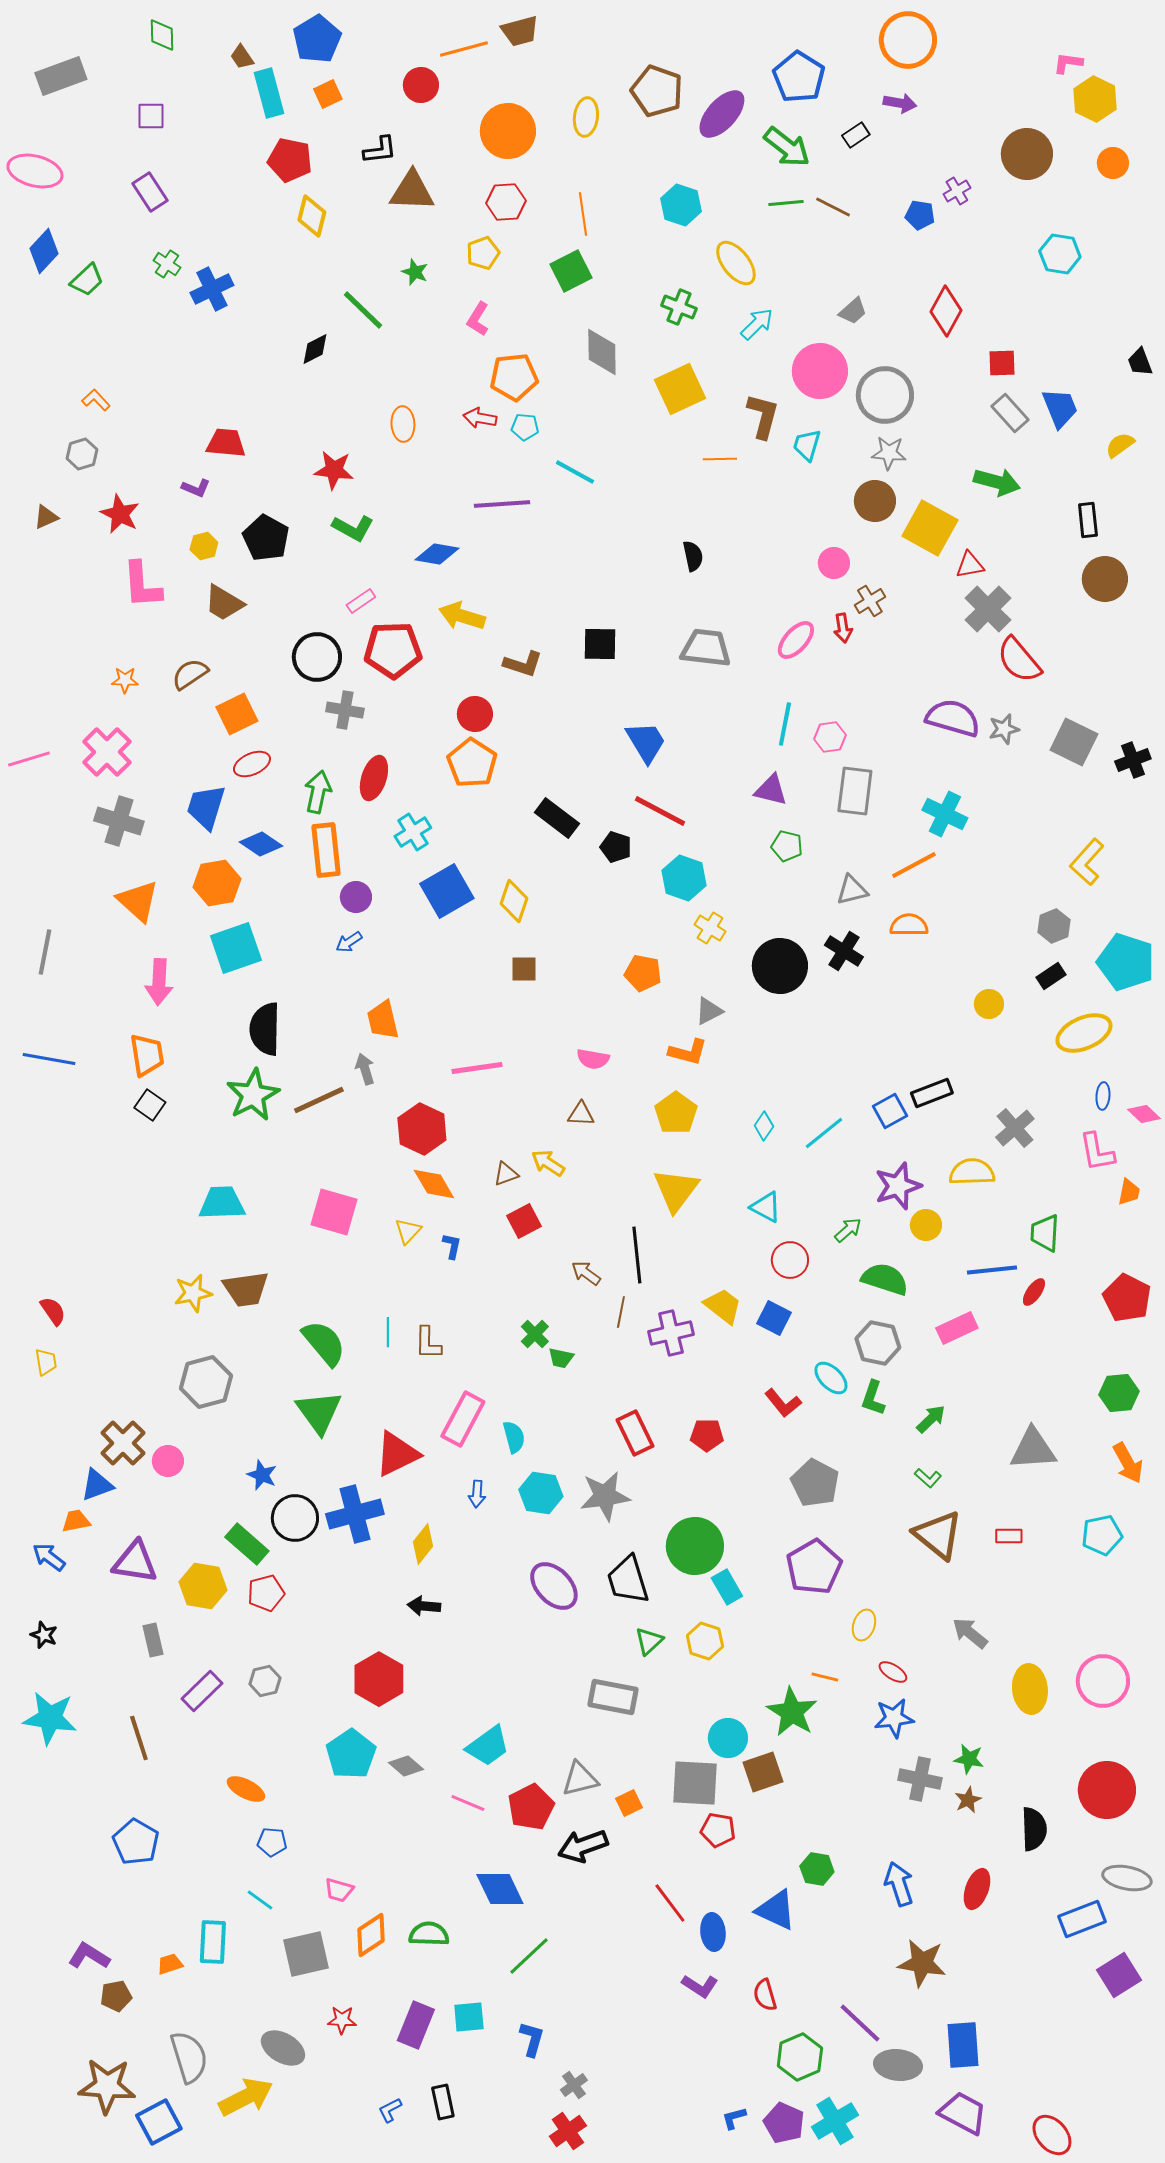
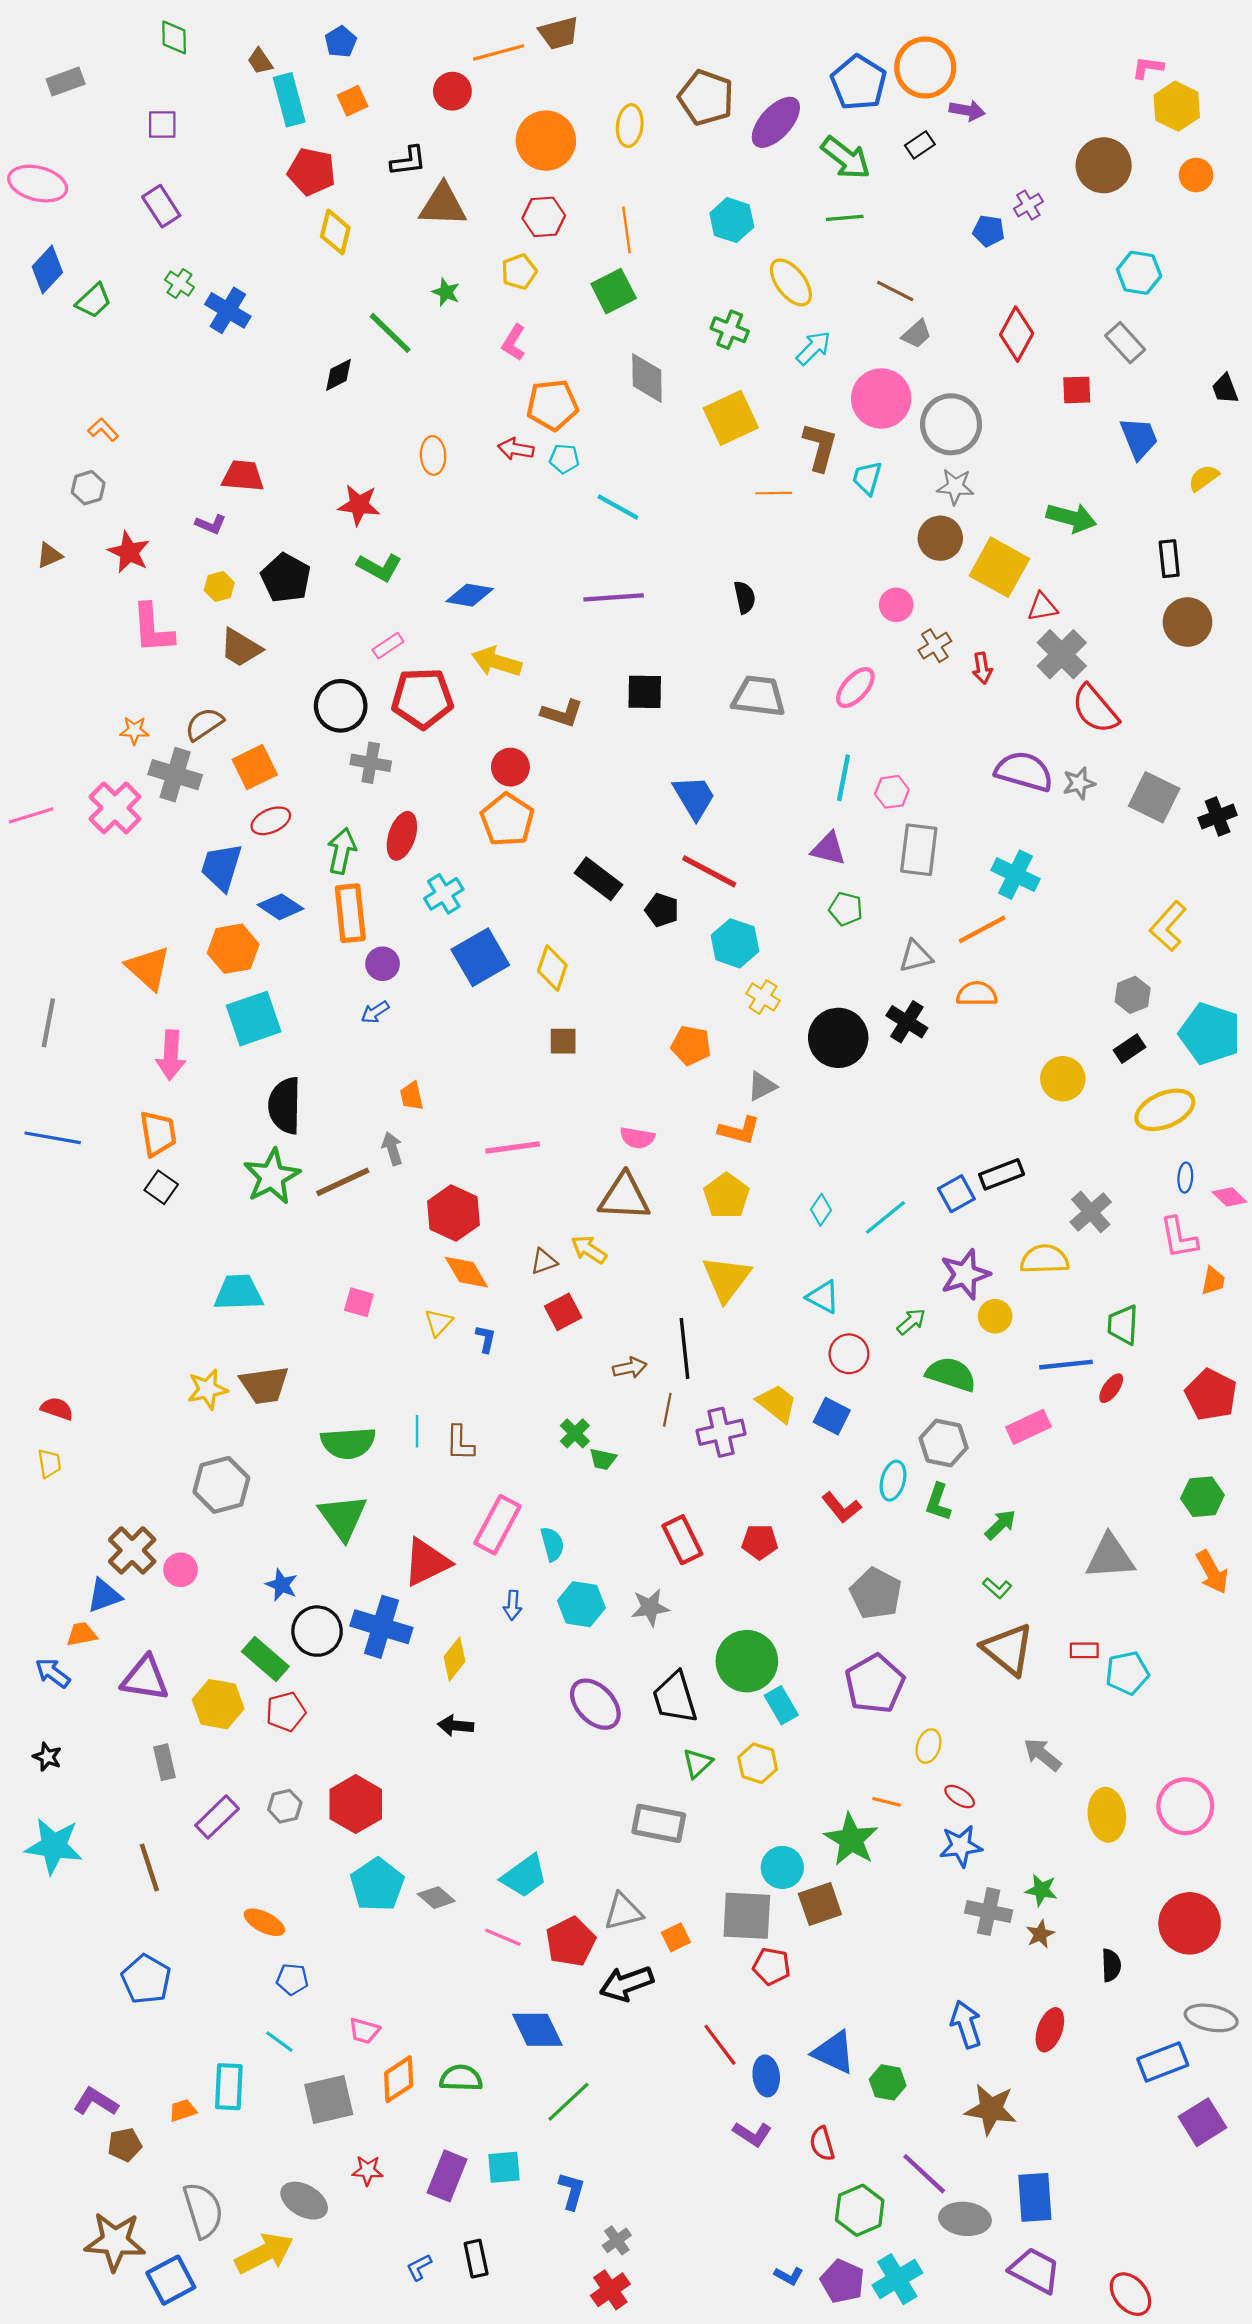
blue pentagon: (317, 39) -> (341, 42), size x0.6
orange circle: (908, 40) -> (925, 68), moved
gray rectangle: (61, 76) -> (66, 81), size x0.7
brown line: (833, 207) -> (895, 291), moved
blue cross: (212, 289) -> (228, 310), turned -33
gray rectangle: (1010, 413) -> (1125, 343), moved
purple line: (502, 504) -> (614, 597), moved
red arrow: (843, 628) -> (982, 668), moved
gray cross: (119, 821) -> (175, 775), moved
yellow circle: (989, 1004) -> (1063, 1079), size x1.4
orange trapezoid: (383, 1020) -> (412, 1096), size x0.7
brown triangle: (581, 1114) -> (624, 1197), size x1.8
pink square: (334, 1212) -> (359, 1302), size x0.6
brown arrow: (586, 1273) -> (630, 1368), turned 132
red semicircle: (53, 1311) -> (57, 1409), turned -36
green semicircle: (324, 1343) -> (348, 1443), turned 126
cyan ellipse: (831, 1378) -> (893, 1481), turned 60
gray star: (605, 1496) -> (650, 1607), size x0.7
blue cross: (355, 1514) -> (381, 1627), turned 32
cyan pentagon: (1102, 1535) -> (1127, 1673), moved
red hexagon: (379, 1679) -> (356, 1804), moved
black semicircle: (1034, 1829) -> (1111, 1965), size x0.7
green hexagon: (817, 1869) -> (888, 2082), moved
blue L-shape: (734, 2118) -> (789, 2276), turned -136

